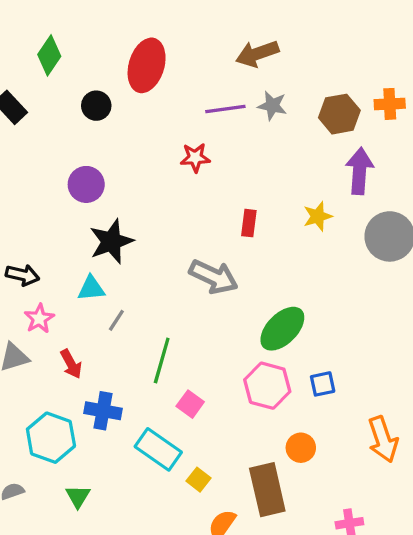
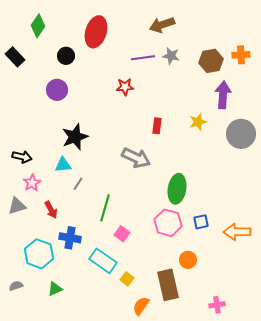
purple circle: (86, 184) -> (57, 90), moved
green ellipse: (282, 329) -> (177, 189), turned -36
orange arrow: (383, 439) -> (237, 232), moved, turned 108
green triangle: (78, 496) -> (55, 289), turned 35

